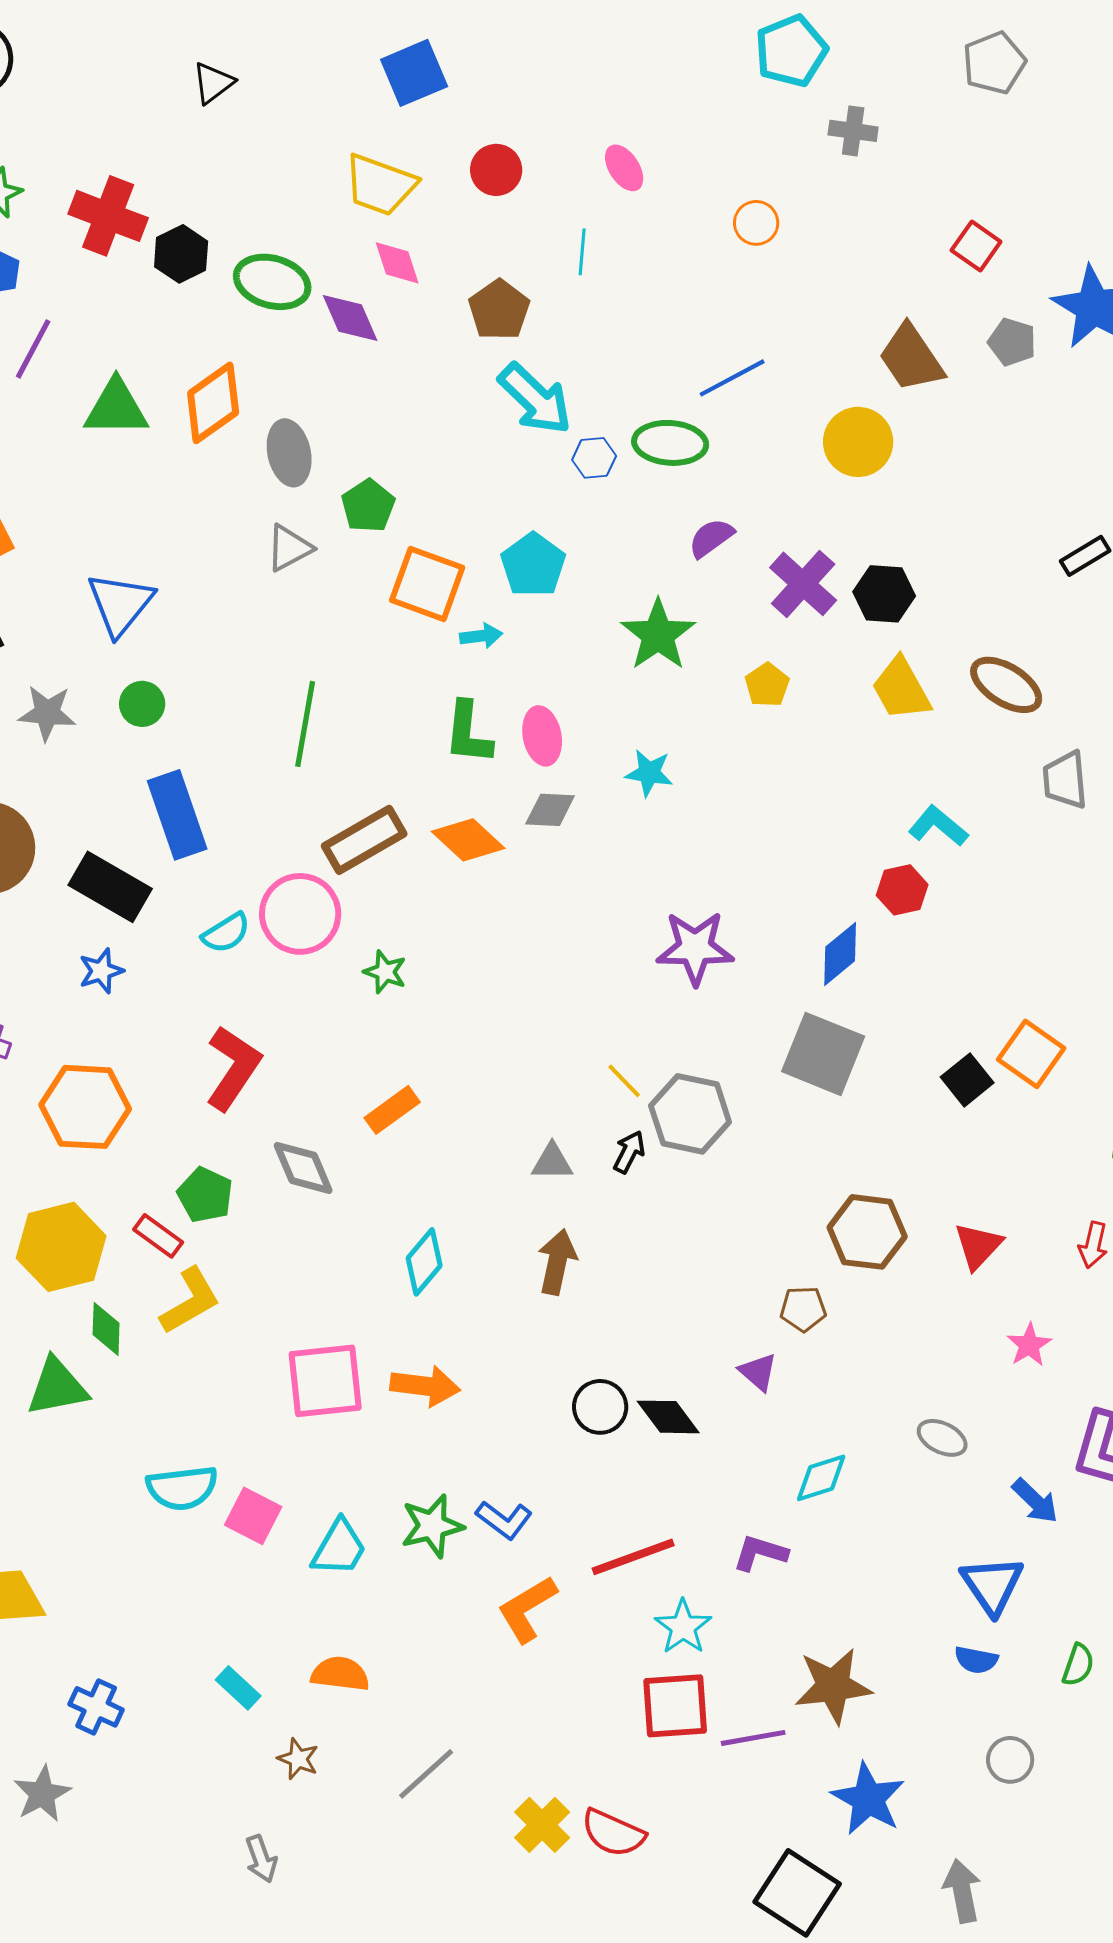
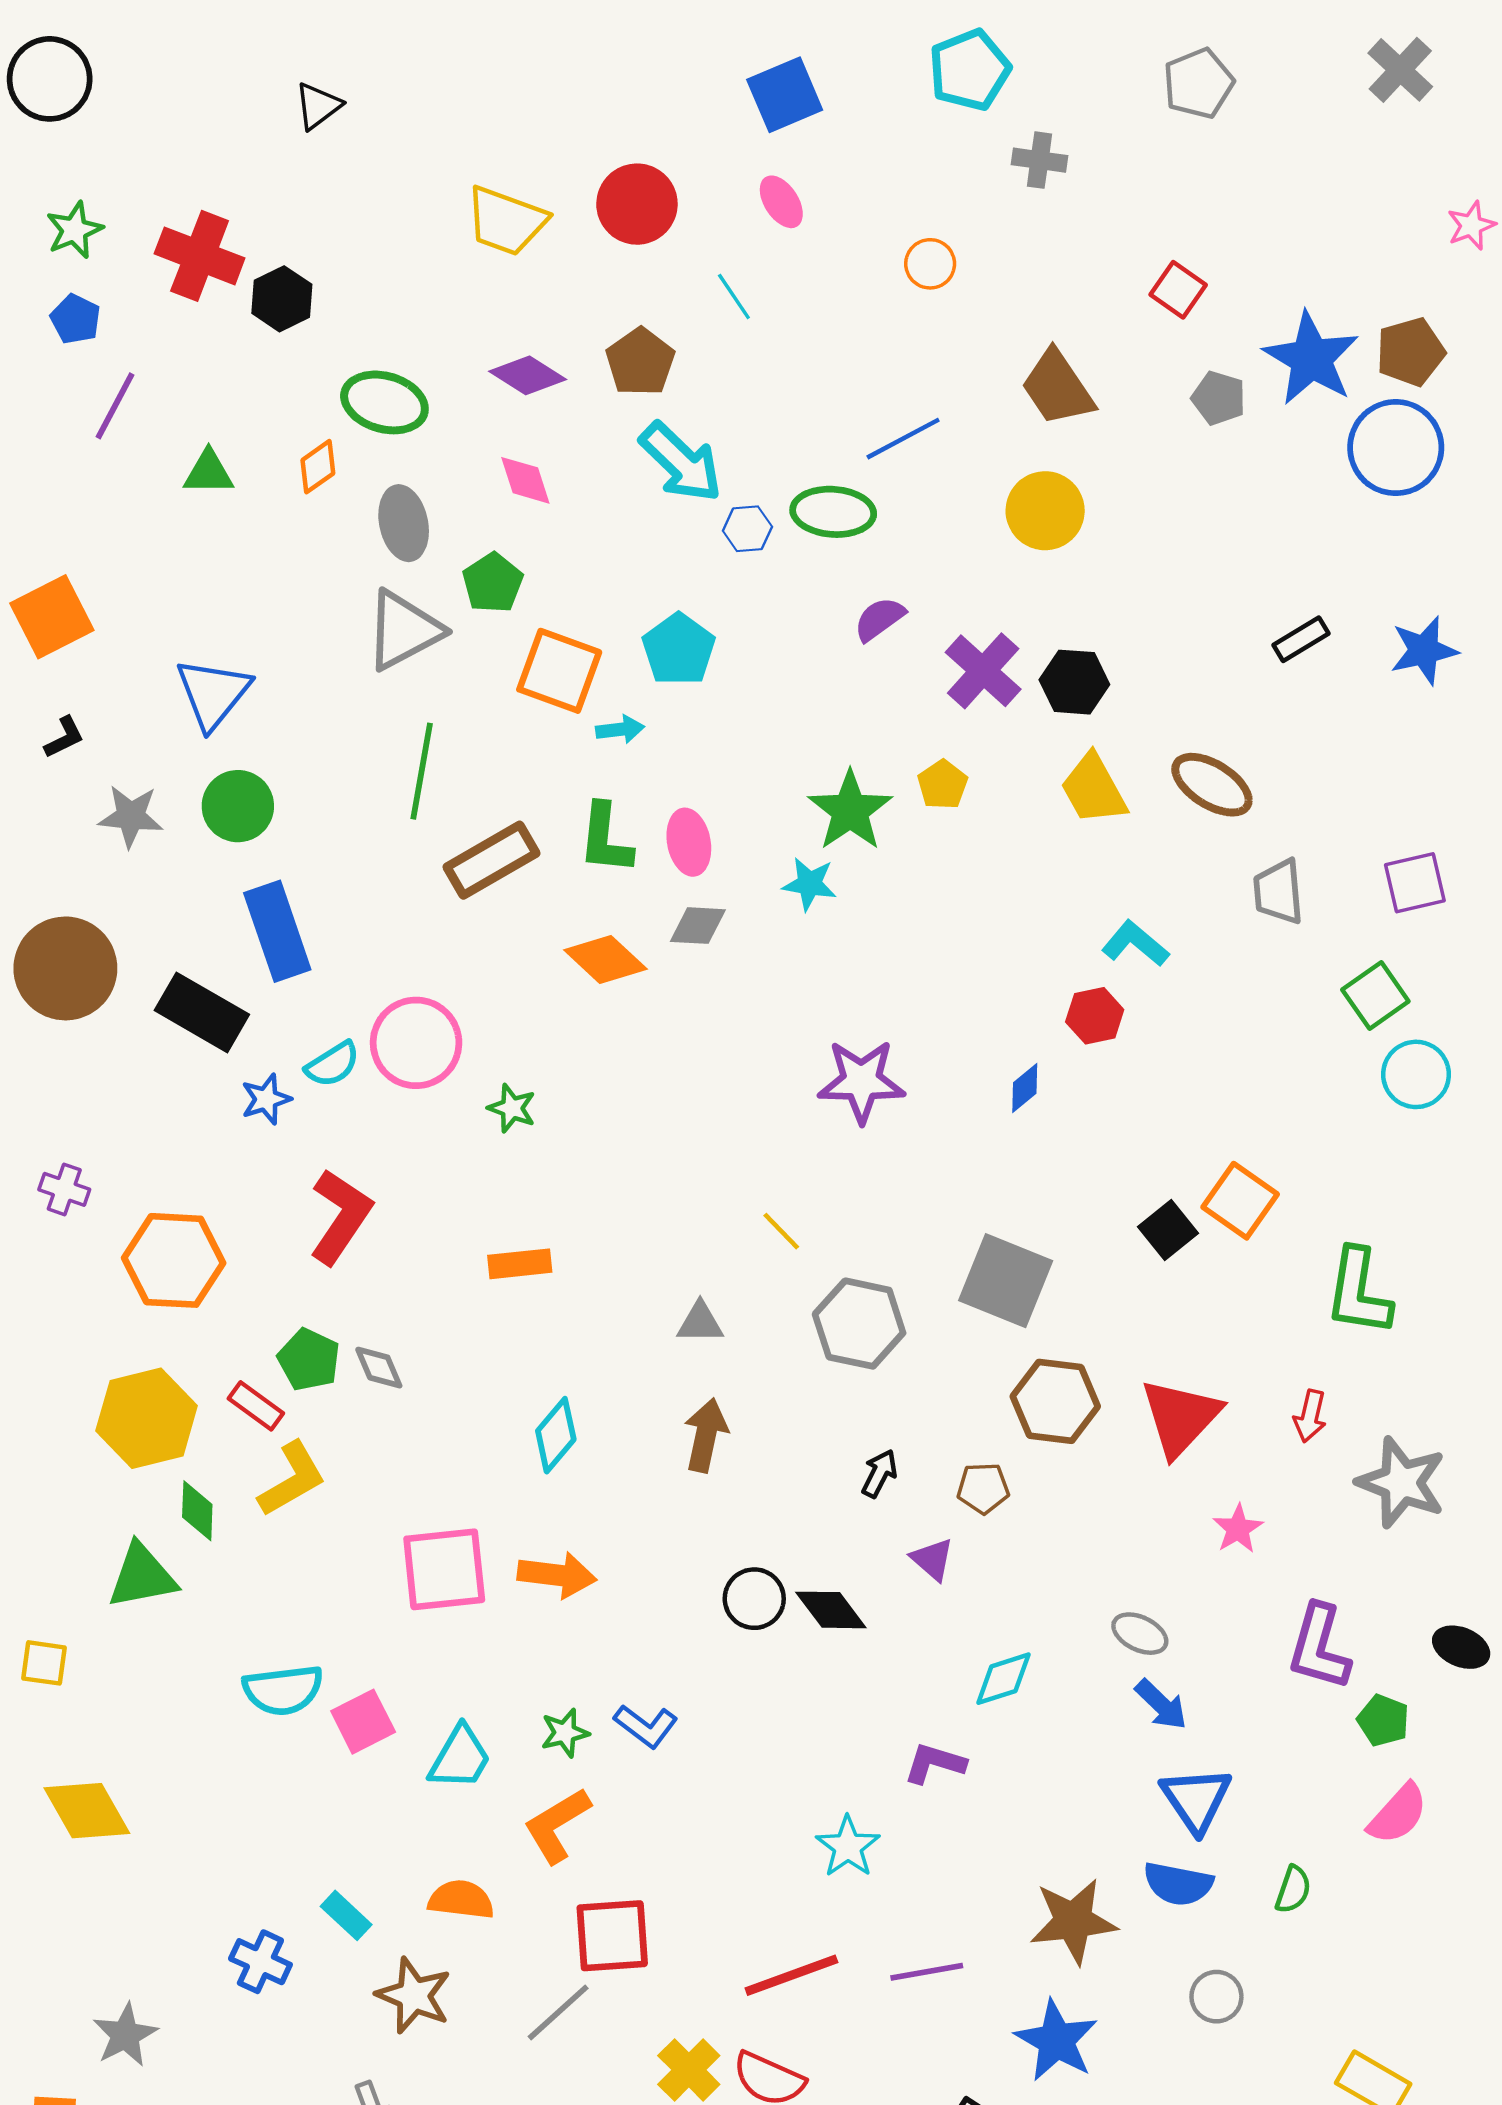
blue square: (414, 73) -> (785, 95), moved
red circle: (496, 170) -> (637, 204), size x1.4
cyan line: (582, 252) -> (734, 297), turned -39
pink diamond: (397, 263) -> (525, 480), moved
green ellipse: (272, 282) -> (384, 402), moved
purple diamond: (350, 318) -> (528, 375), moved, turned -34
brown trapezoid: (911, 358) -> (1058, 388), moved
orange diamond: (213, 403) -> (318, 467), size x0.6
green triangle: (116, 408) -> (209, 472), size x0.7
gray triangle: (289, 548) -> (404, 630), size x1.5
green star: (658, 635) -> (850, 811), moved
green circle: (142, 704) -> (238, 806), size x1.4
green line: (305, 724) -> (422, 771), moved
brown rectangle: (364, 840) -> (492, 860), moved
blue diamond: (840, 954) -> (1025, 1088), size x0.7
blue star: (101, 971) -> (266, 1099), moved
gray square: (823, 1054) -> (1006, 1281), moved
orange rectangle: (392, 1110) -> (520, 1264), turned 30
gray hexagon: (690, 1114) -> (859, 1324), moved
black arrow: (629, 1152) -> (879, 1474), moved
gray diamond: (303, 1168) -> (379, 1368), moved, size x0.7
red triangle: (978, 1246) -> (1180, 1417), size x1.5
blue arrow: (1035, 1501) -> (1161, 1705), moved
pink square: (253, 1516) -> (363, 1722), turned 36
green star: (432, 1526) -> (565, 1733), size x0.7
red line: (633, 1557) -> (791, 1975), moved
orange L-shape: (527, 1609) -> (557, 1825), moved
blue semicircle: (976, 1660) -> (1178, 1884), size x1.4
brown star: (833, 1686) -> (1073, 1921), moved
red square: (675, 1706) -> (612, 1936), moved
blue cross: (96, 1707) -> (260, 1962), moved
brown star: (298, 1759) -> (414, 1996), size x1.6

